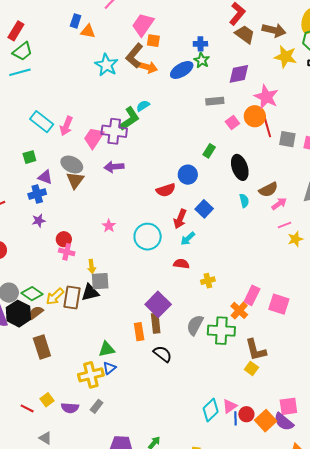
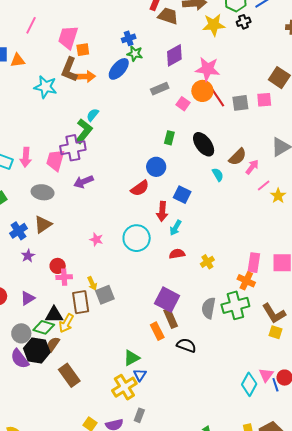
purple triangle: (45, 177) -> (28, 298), moved, turned -35
brown triangle: (75, 180) -> (43, 225), moved, turned 36
black triangle: (90, 293) -> (54, 315), moved, turned 30
brown rectangle: (72, 297) -> (81, 302), moved

